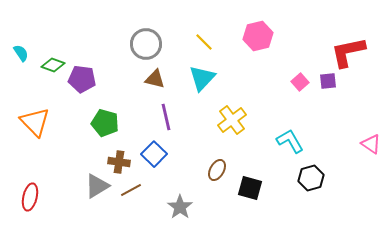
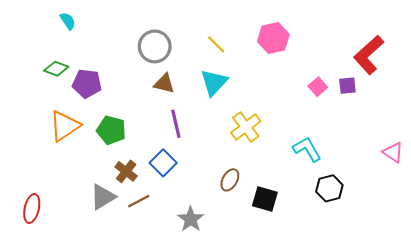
red L-shape: (348, 52) -> (369, 55), turned -30
cyan semicircle: (21, 53) -> (68, 21), moved
orange triangle: (35, 122) -> (65, 126), moved, turned 40
brown cross: (119, 162) -> (126, 171), turned 30

